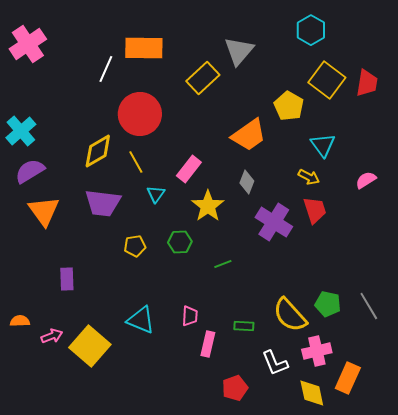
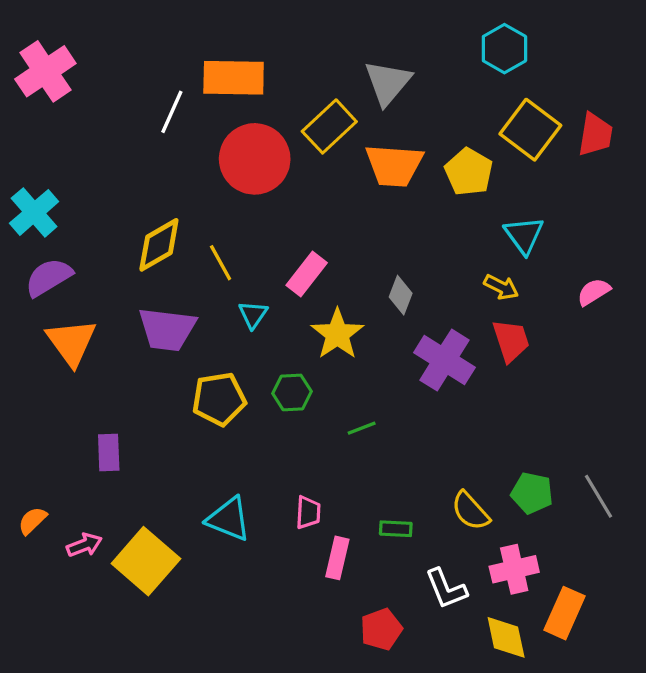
red circle: (140, 114) -> (255, 159), moved
orange trapezoid: (249, 135) -> (394, 165), moved, turned 39
yellow pentagon: (135, 246) -> (219, 399), size x1.5
yellow semicircle: (290, 315) -> (470, 511), size x0.7
orange semicircle: (20, 321) -> (32, 521), turned -42

